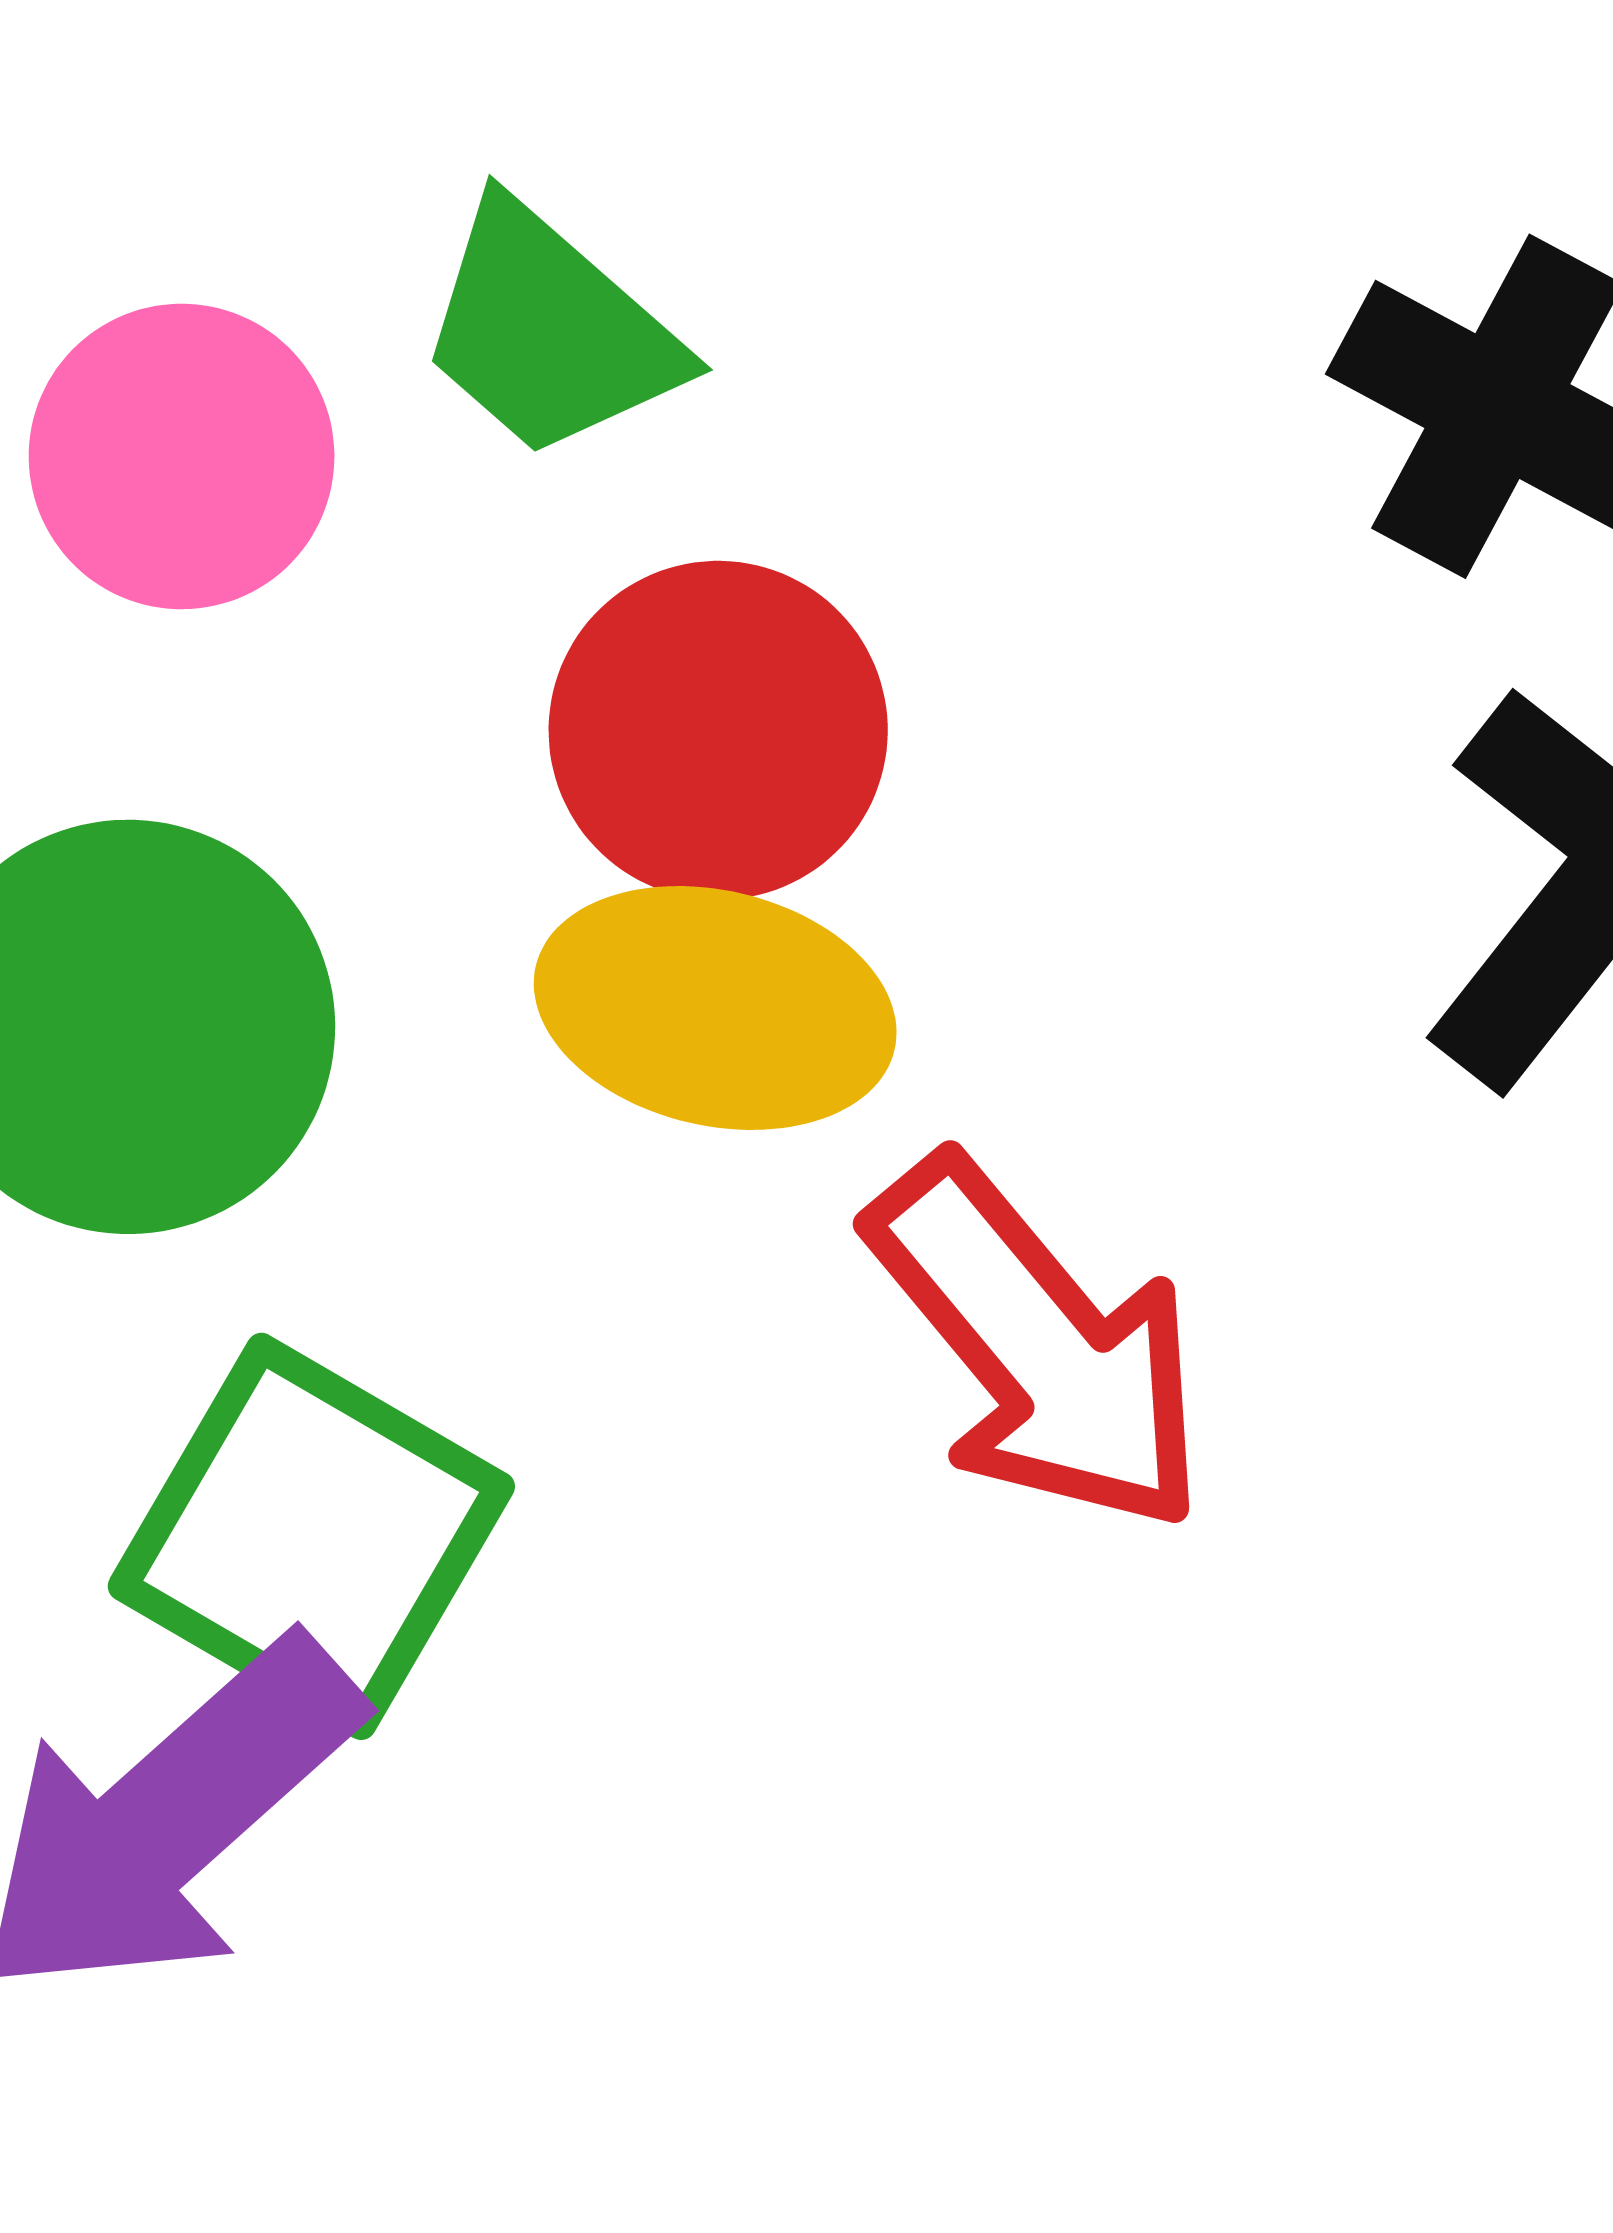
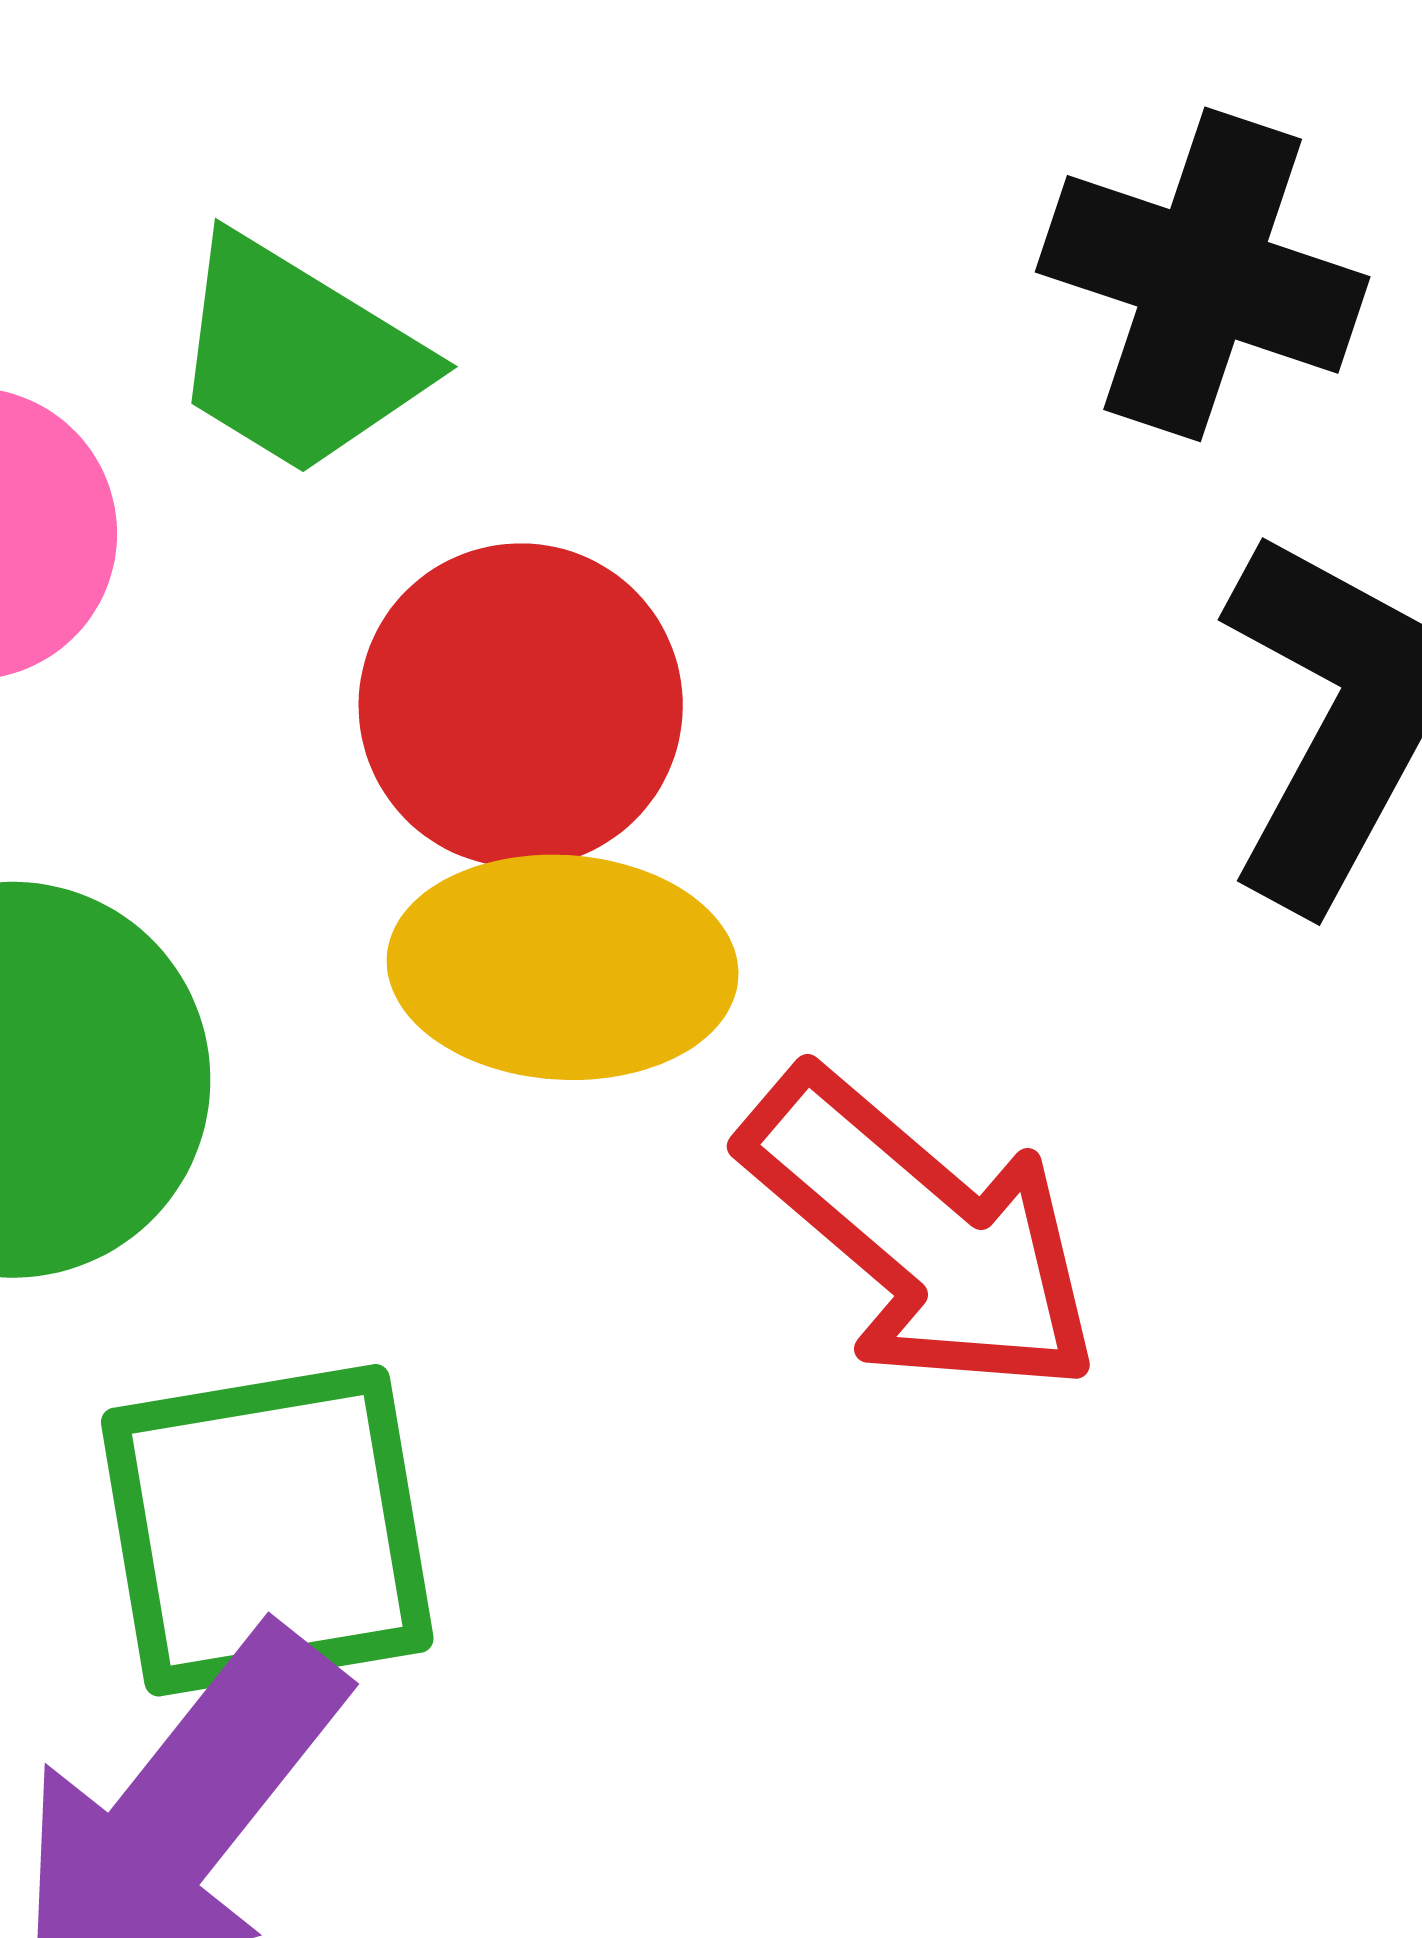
green square: (311, 1536) -> (267, 1530), turned -30

